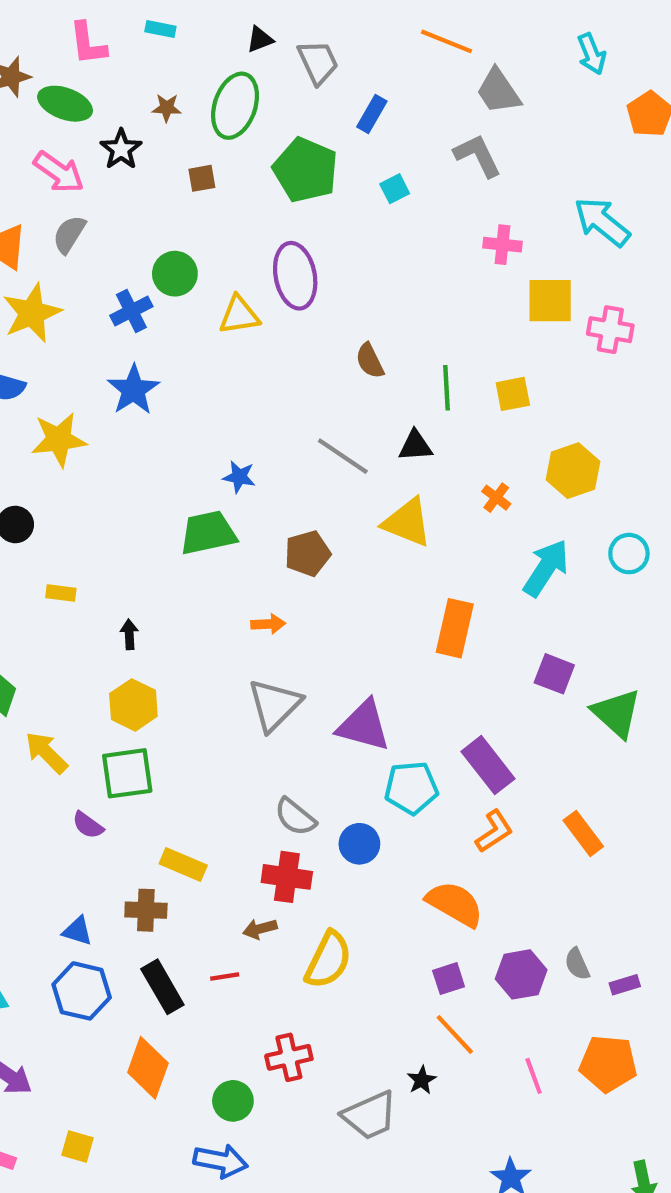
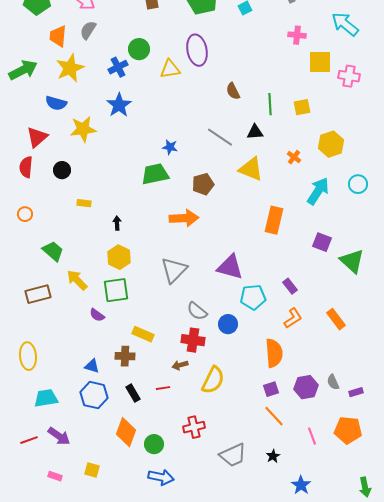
orange arrow: (268, 624) -> (184, 218), size x1.8
gray triangle: (274, 705) -> (174, 270), moved
purple rectangle: (488, 765) -> (290, 286), size x0.6
orange semicircle: (455, 904) -> (274, 353), turned 56
black rectangle: (162, 987) -> (133, 393), size x0.7
black star: (422, 1080) -> (273, 456), moved
green circle: (233, 1101) -> (154, 444), moved

